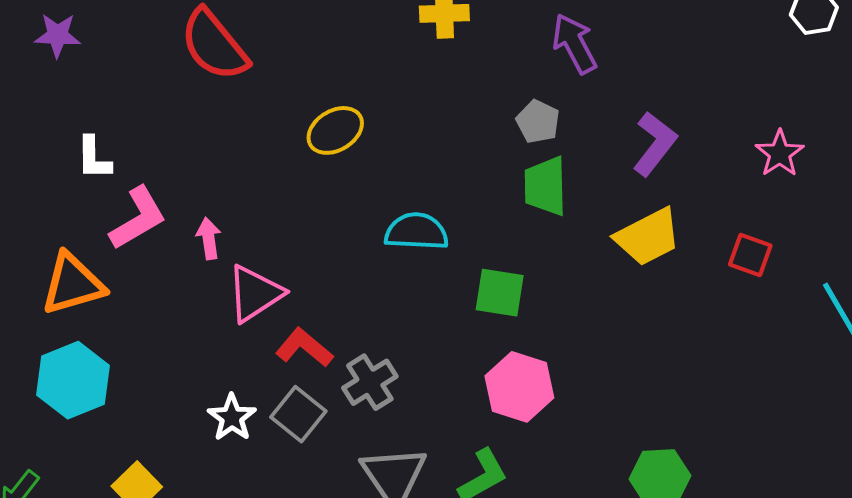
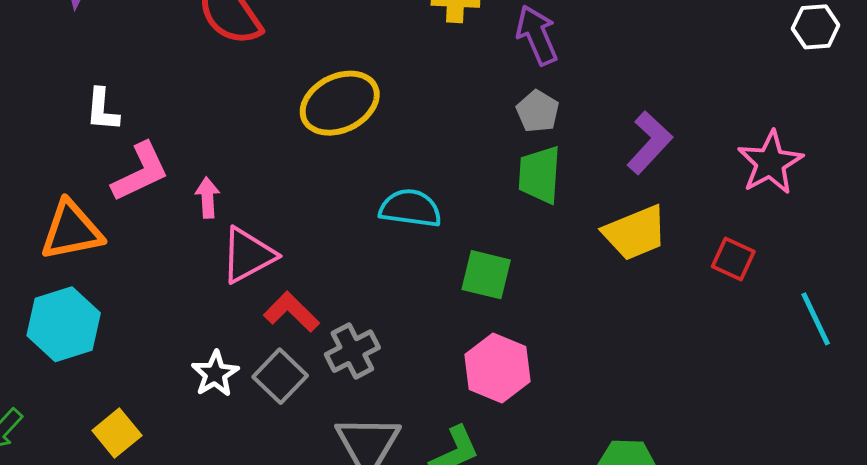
purple arrow: (575, 44) -> (537, 35), moved
yellow ellipse: (335, 130) -> (340, 103), size x1.4
pink star: (780, 153) -> (770, 163), size x1.4

